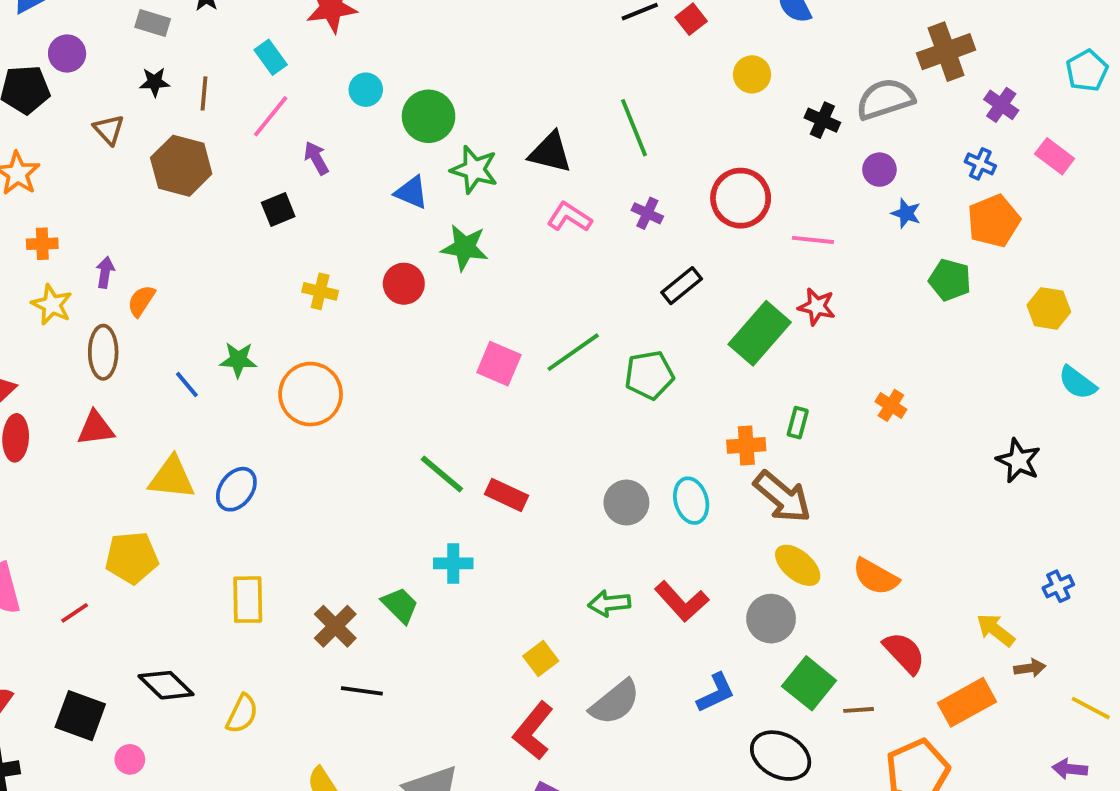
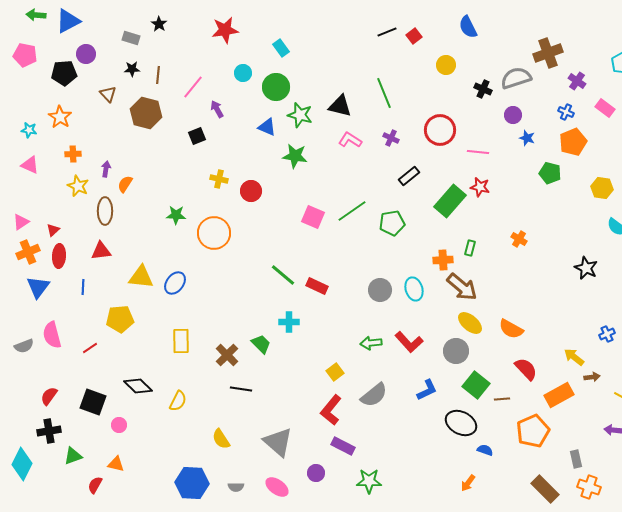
cyan rectangle: (271, 57) -> (281, 48), moved
red circle: (404, 284) -> (251, 191), moved
blue line: (187, 385) -> (83, 287), moved, turned 42

